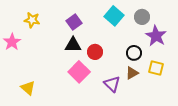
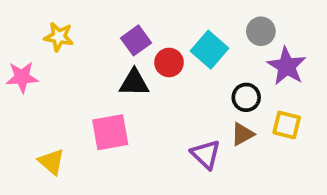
cyan square: (114, 16) -> (209, 50), moved
pink star: (12, 42) -> (22, 77), turned 30
red circle: (95, 52) -> (169, 62), moved
pink square: (79, 72) -> (110, 132), moved, turned 35

